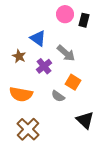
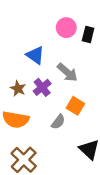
brown star: (19, 56) -> (18, 89), moved
gray semicircle: (58, 96) -> (58, 122), turned -88

